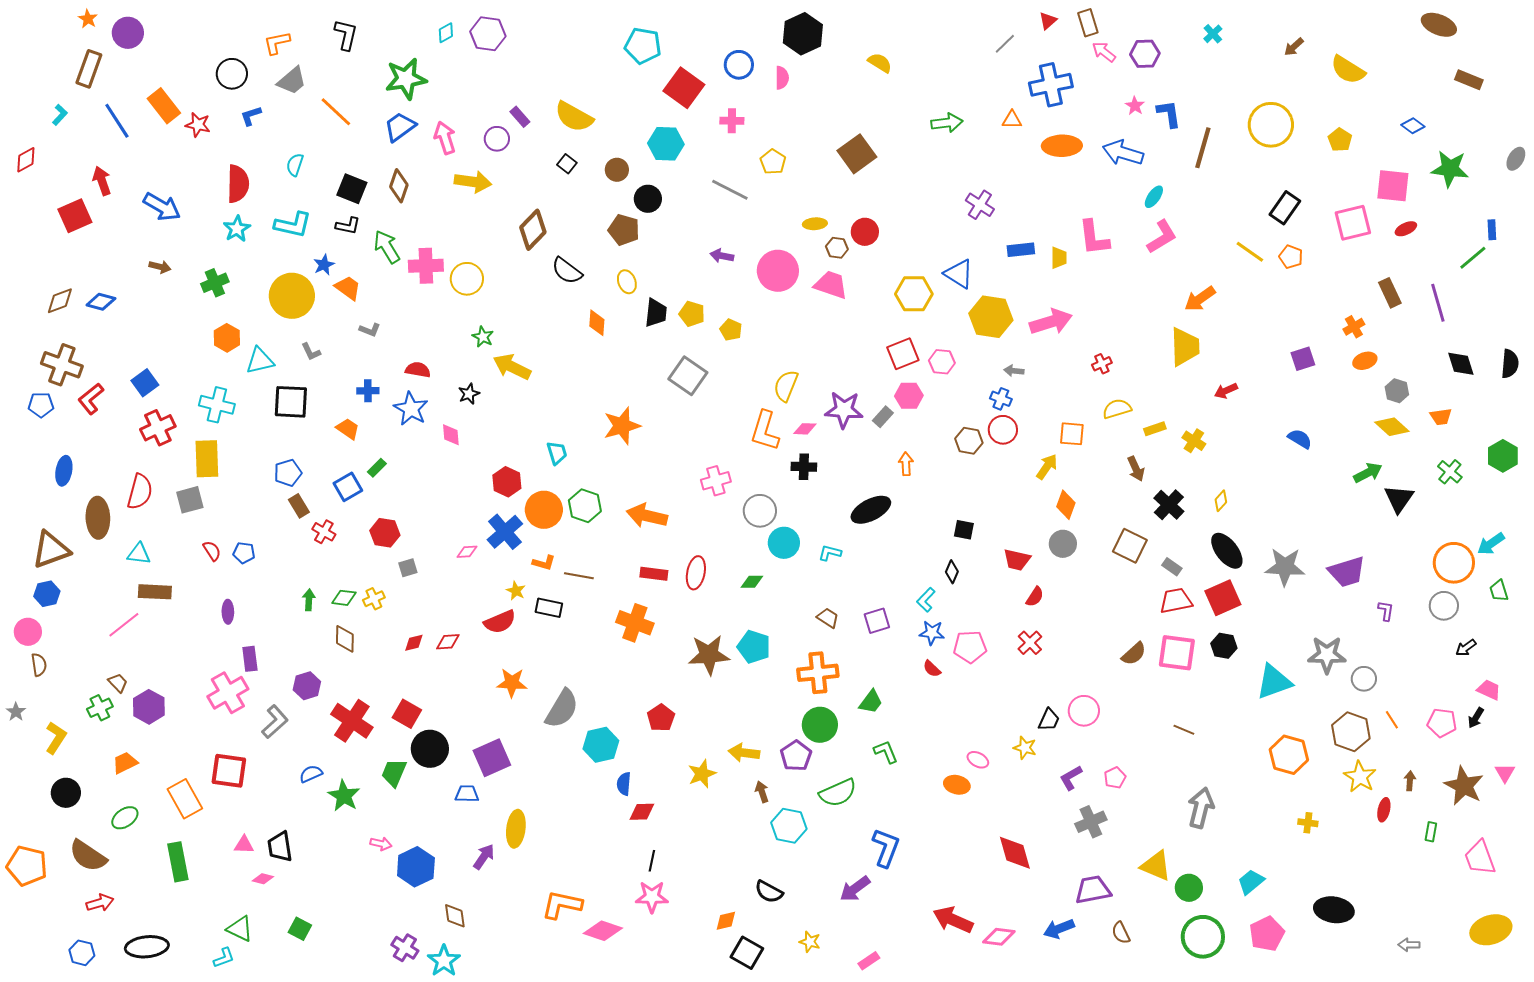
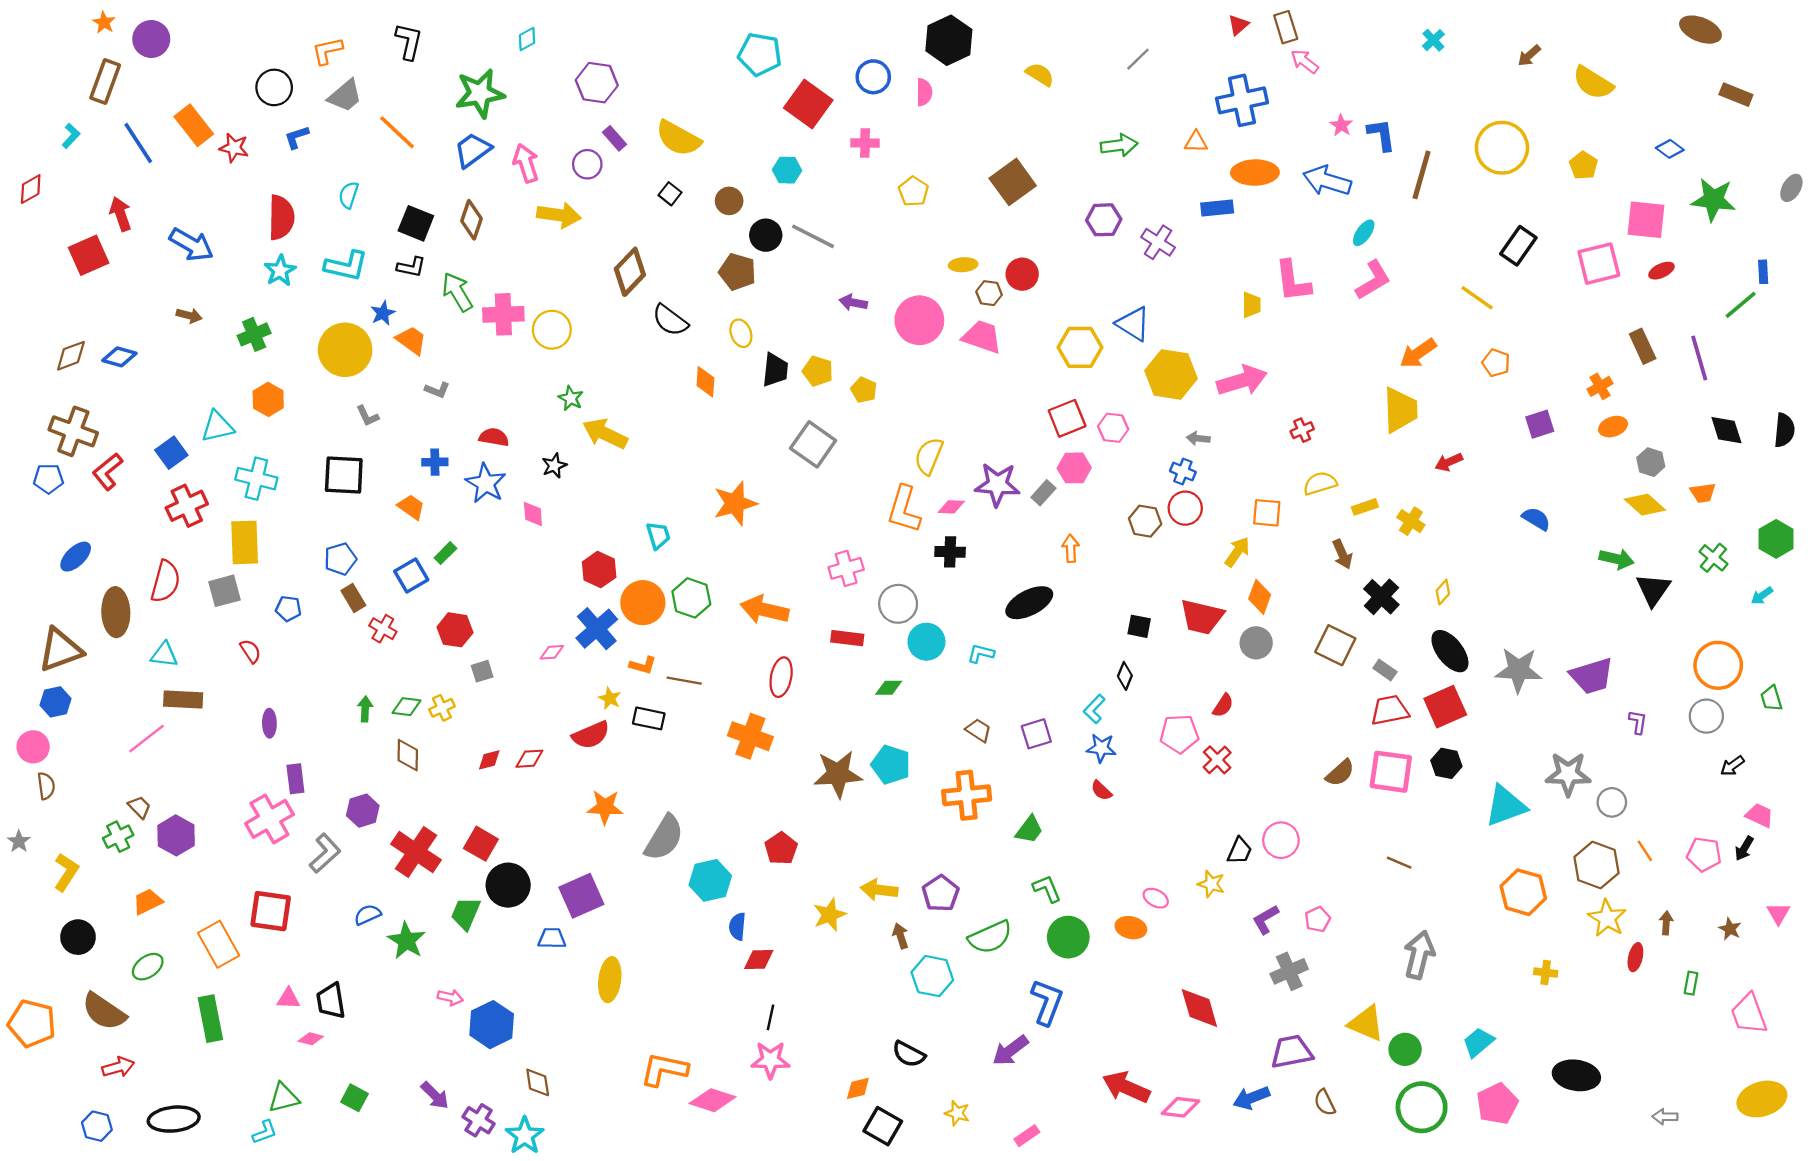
purple hexagon: (488, 34) -> (597, 83), moved
gray line: (1005, 44) -> (1138, 59), moved
purple hexagon: (1145, 54) -> (1104, 220), moved
cyan hexagon: (666, 144) -> (787, 170), size x0.7
gray line: (730, 190) -> (813, 236), moved
blue rectangle: (1021, 250) -> (1217, 208), moved
orange pentagon: (1291, 257) -> (1496, 363), moved
cyan triangle: (260, 361) -> (217, 427), moved
blue ellipse: (64, 471) -> (76, 557), turned 36
green arrow: (1368, 473) -> (1617, 559), turned 40
cyan arrow: (1491, 544) -> (1762, 596), moved, size x0.7
blue pentagon: (244, 553) -> (288, 609), moved
red trapezoid: (1017, 560) -> (1202, 617), moved, size x1.4
red ellipse: (696, 573) -> (781, 677), moved
red rectangle: (654, 574) -> (847, 638), moved
pink pentagon: (970, 647) -> (1179, 734), moved
green circle: (820, 725) -> (1068, 937), moved
brown star: (1464, 786) -> (1730, 929), size x0.5
purple arrow: (484, 857) -> (435, 1095), moved, turned 100
green triangle: (240, 929) -> (284, 1098), turned -40

